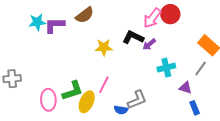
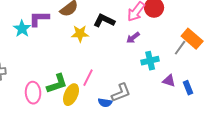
cyan star: (37, 22) -> (22, 29), moved, turned -30
black L-shape: (133, 37) -> (104, 21), moved
yellow star: (104, 47) -> (80, 34), moved
gray line: (201, 69) -> (180, 48), moved
blue rectangle: (195, 108) -> (188, 88), moved

